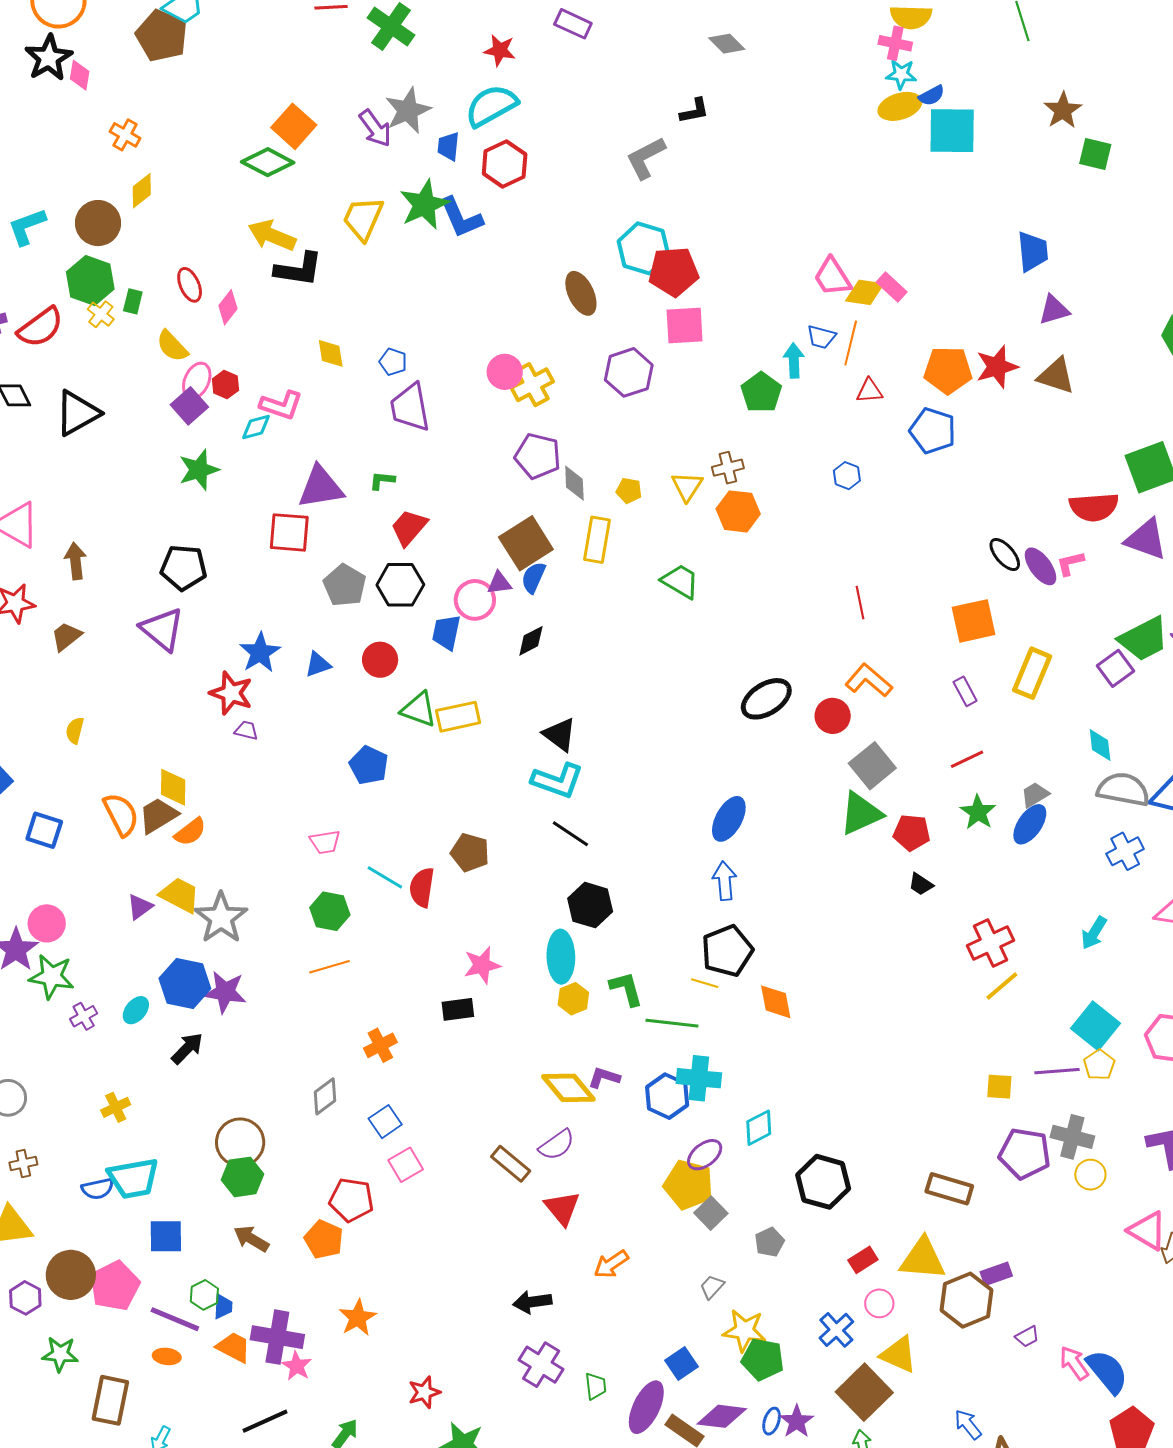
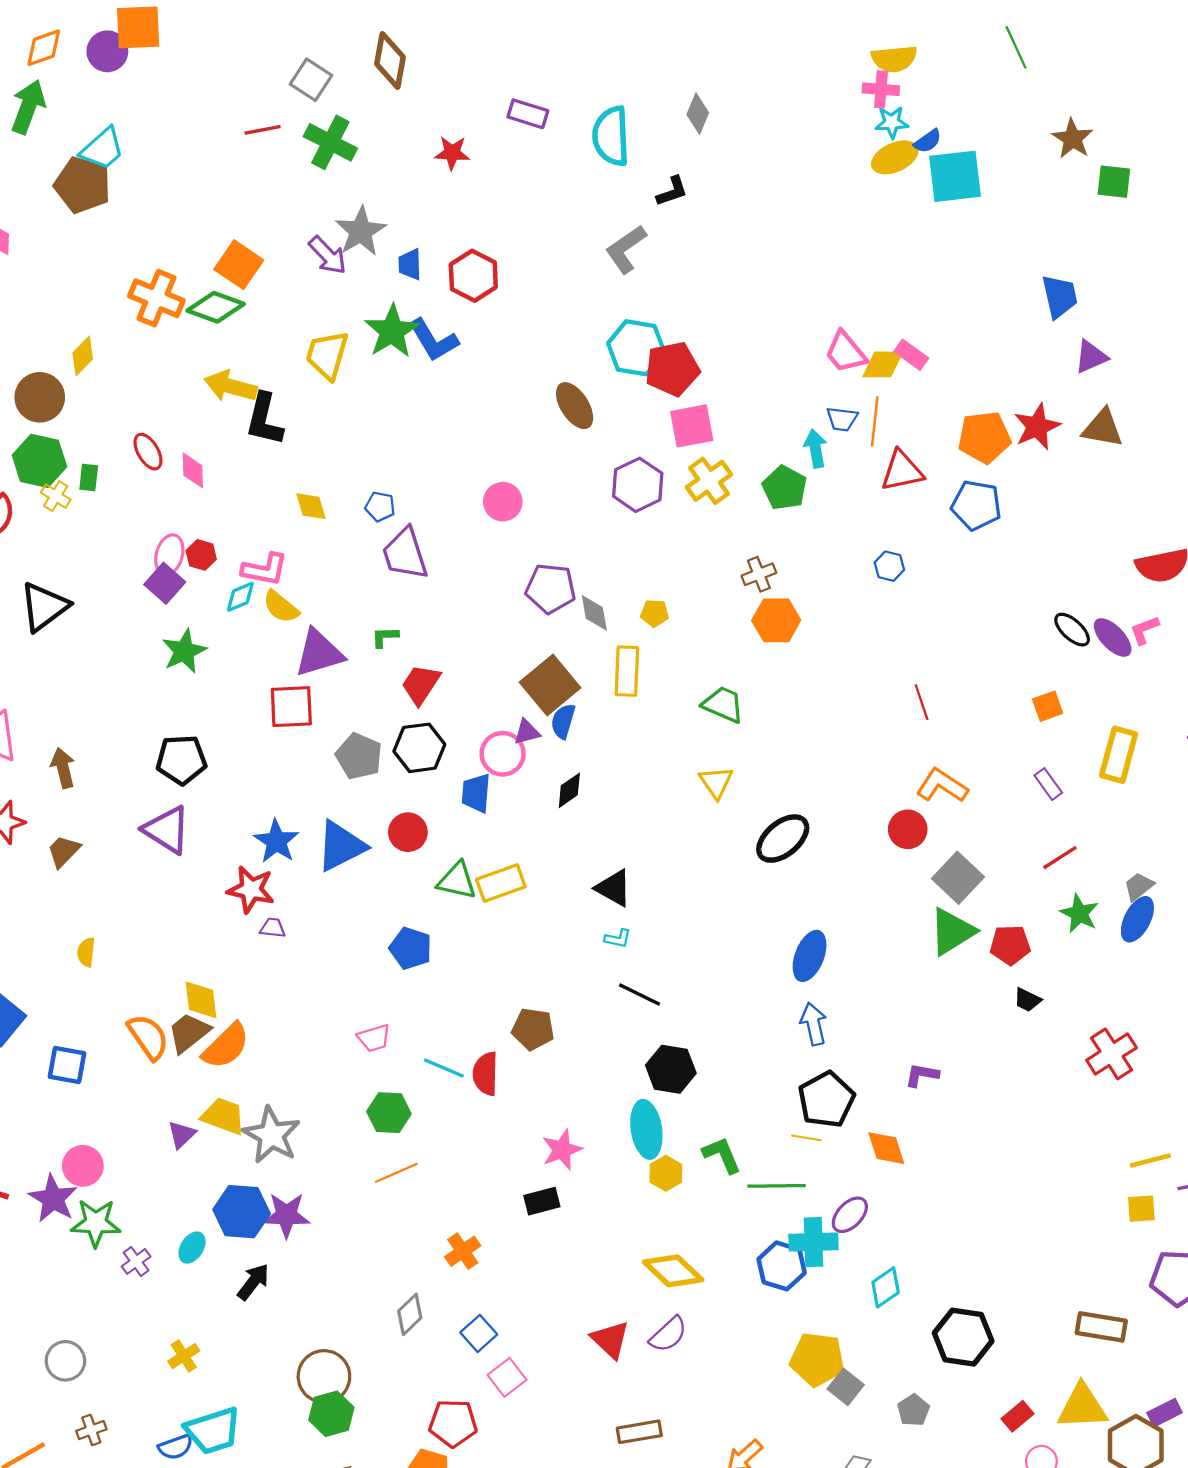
gray diamond: (727, 44) -> (698, 114), turned 75
cyan semicircle: (491, 106) -> (611, 136), moved, turned -56
orange cross: (125, 135) -> (156, 298), moved, size x1.6
black L-shape: (299, 269) -> (264, 419), turned 102
pink diamond: (228, 307) -> (193, 470), turned -32
yellow semicircle: (172, 346) -> (281, 607), moved
yellow cross: (532, 385) -> (709, 481), moved
red triangle: (869, 391) -> (902, 471), size x1.5
yellow triangle: (687, 486) -> (716, 782), moved
orange square: (974, 621) -> (1048, 706), size x0.6
blue triangle: (318, 664) -> (341, 846), size x1.8
black ellipse: (766, 699) -> (783, 839), moved
cyan L-shape: (557, 781) -> (618, 938), size x0.5
orange semicircle: (190, 832) -> (226, 1046), size x1.4
yellow line: (1002, 986) -> (1150, 1160), moved, turned 33
purple L-shape: (604, 1078) -> (922, 1075), moved
purple ellipse: (705, 1155) -> (850, 1215), moved
brown rectangle: (511, 1164) -> (639, 1432), moved, turned -42
red triangle: (562, 1208) -> (610, 1340), moved

